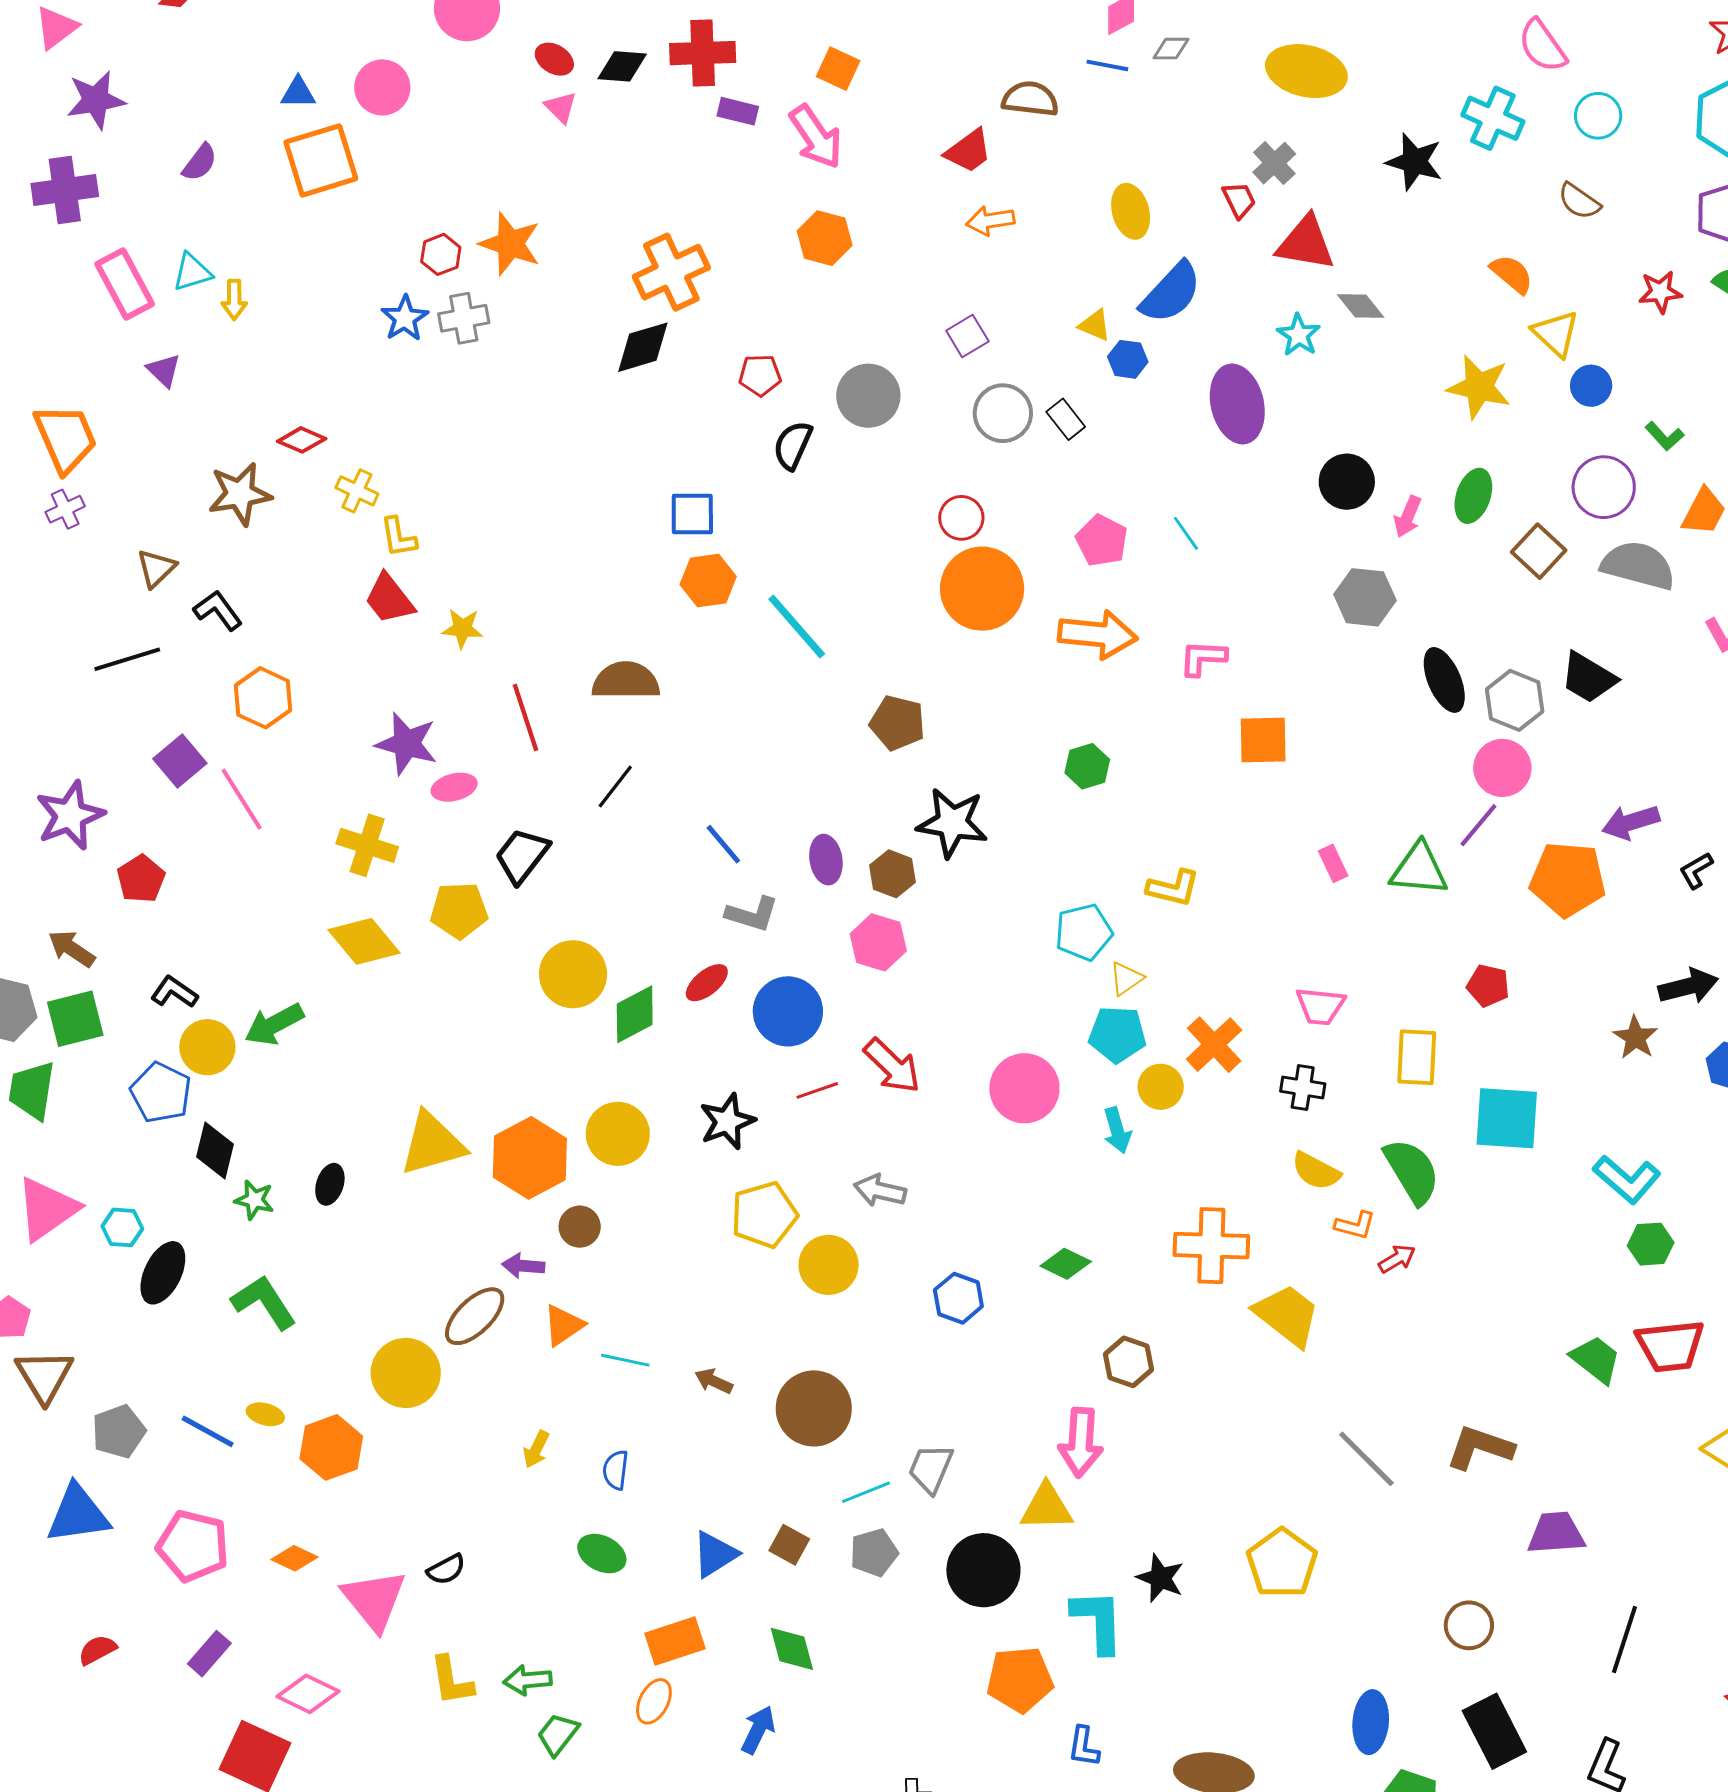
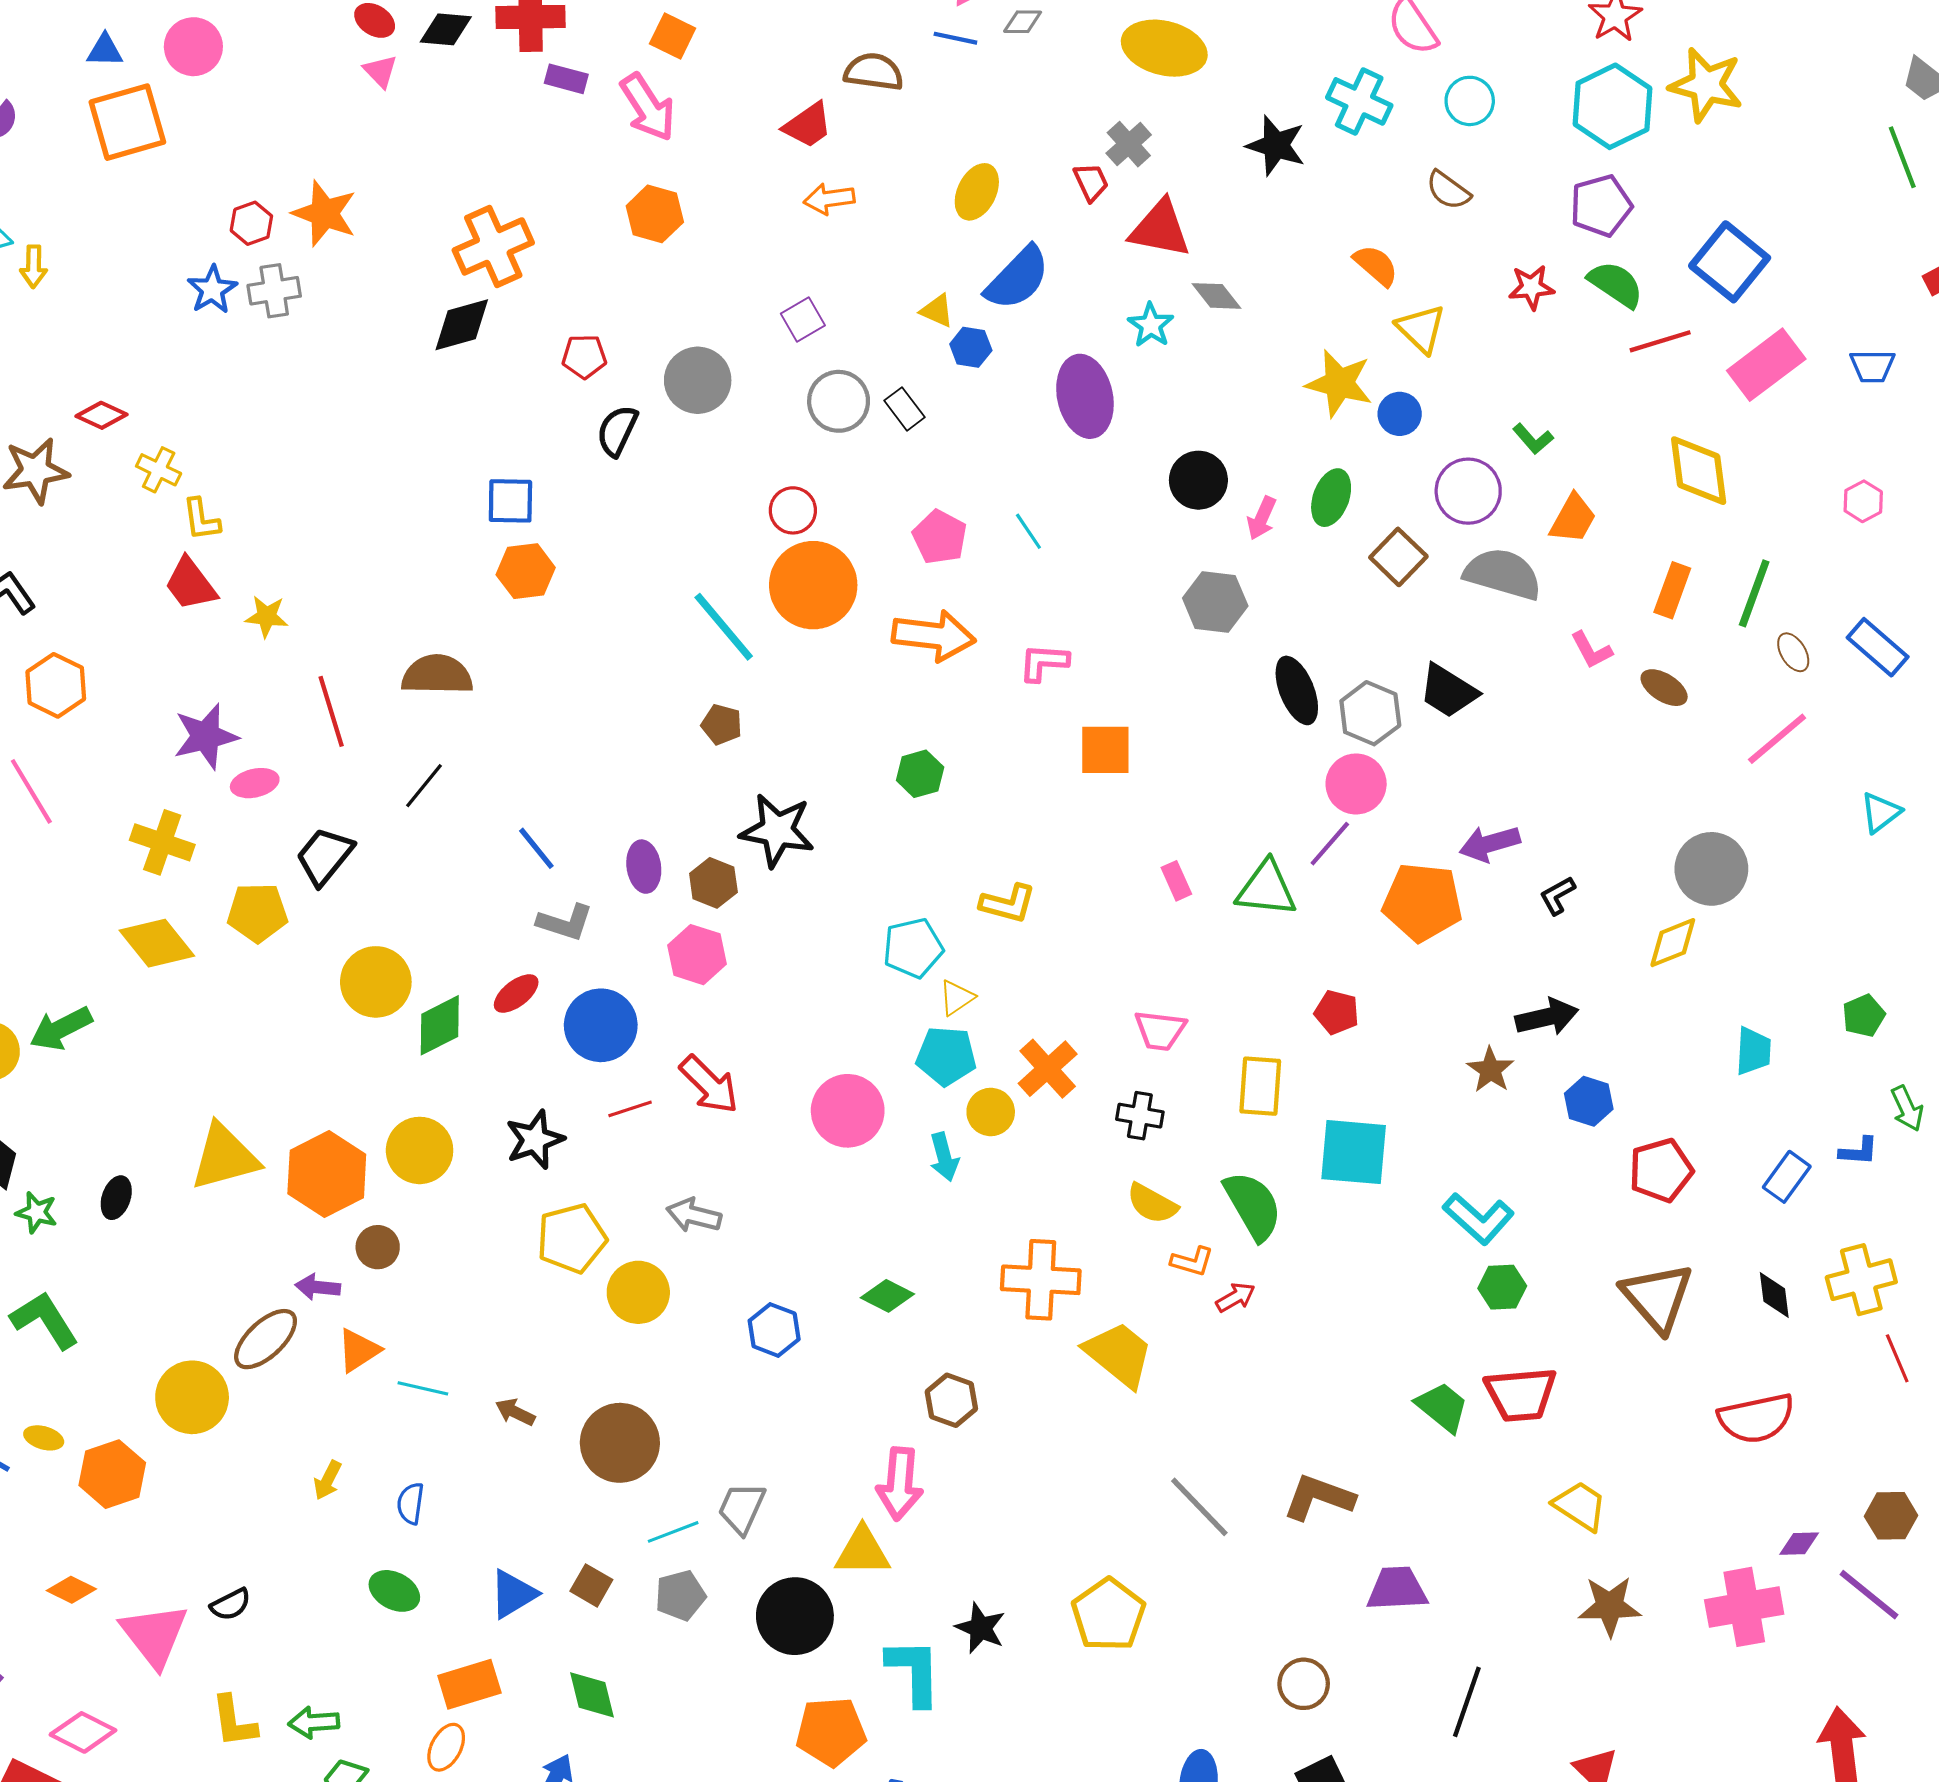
yellow ellipse: (1131, 211) -> (977, 192), turned 40
blue circle: (1591, 386) -> (1400, 414), moved
cyan line: (797, 626) -> (724, 627), moved
brown pentagon: (898, 723) -> (722, 724), size x0.7
purple star: (407, 744) -> (206, 736), turned -30

